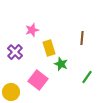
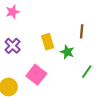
pink star: (32, 30) -> (13, 12), moved
green star: (61, 64) -> (67, 52), moved

